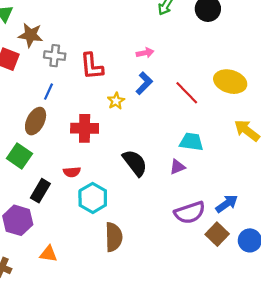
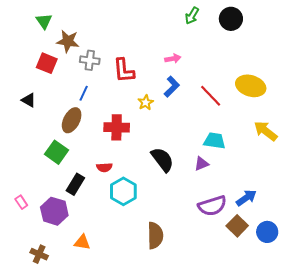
brown semicircle: (114, 237) -> (155, 236), moved

